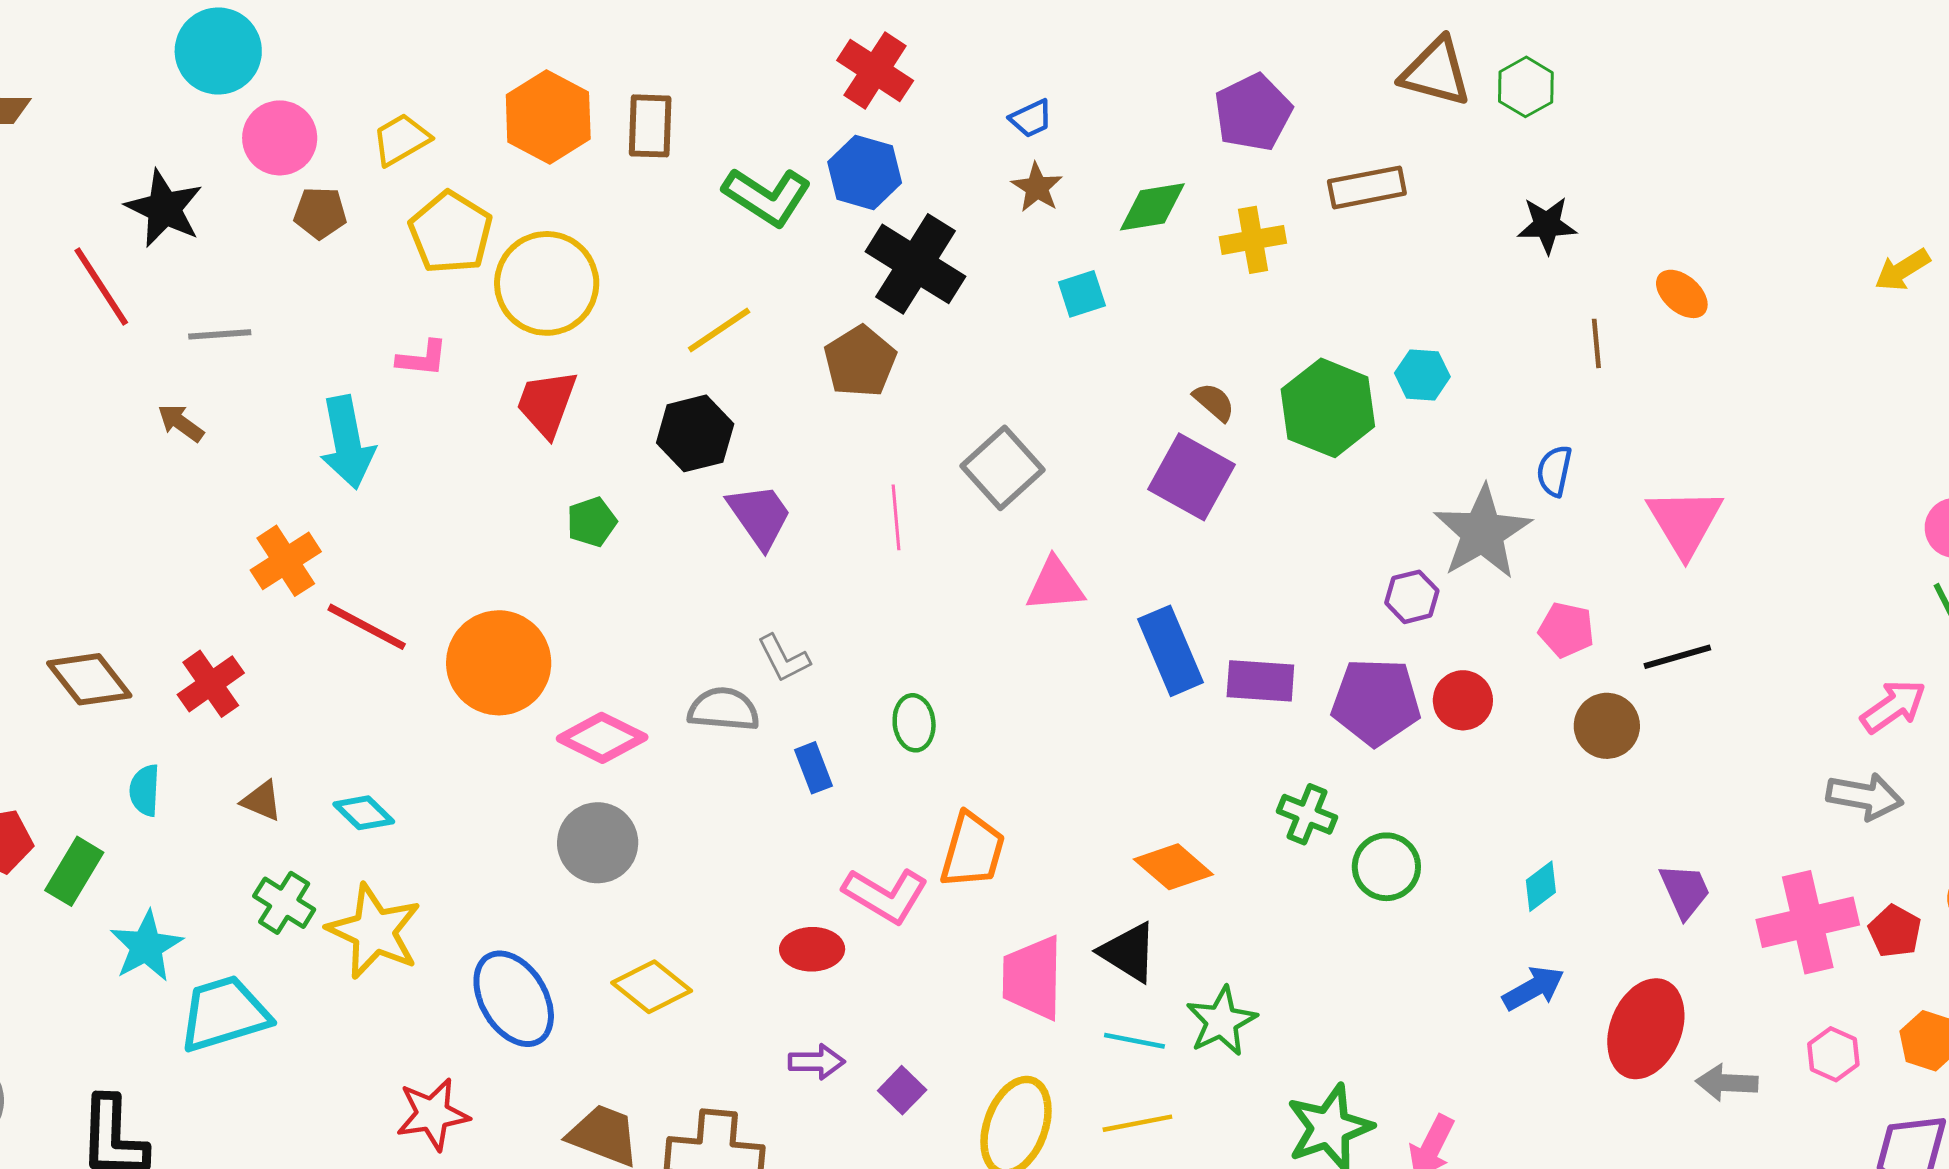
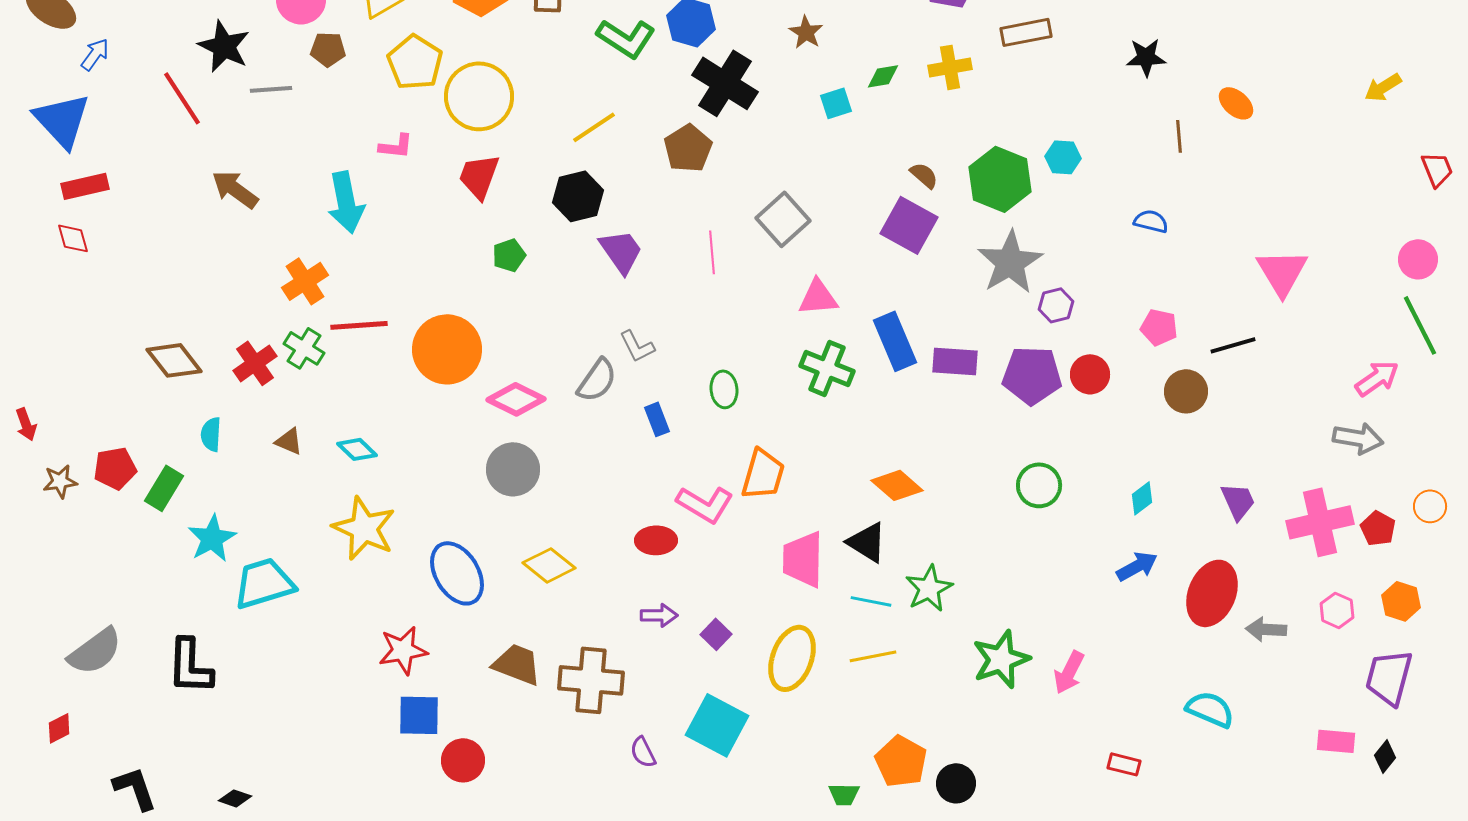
green diamond: (1152, 207) -> (883, 76), moved, size x0.7
gray line: (220, 334) -> (271, 89), moved
brown arrow: (181, 423) -> (235, 189), size x1.5
blue semicircle: (1554, 471) -> (1151, 221), turned 92
pink triangle: (1685, 522) -> (1282, 272), moved
gray star: (1482, 532) -> (1010, 262), moved
red line: (367, 627) -> (359, 325), turned -32
gray semicircle: (724, 709) -> (597, 380), turned 120
green cross: (1307, 814) -> (827, 368), moved, size x1.4
green cross: (284, 903) -> (304, 348), moved

